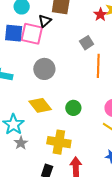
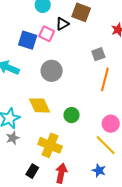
blue square: (14, 33) -> (28, 40), moved
pink square: (32, 34) -> (47, 34), size x0.7

